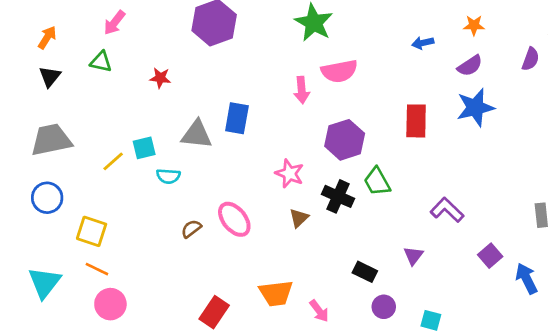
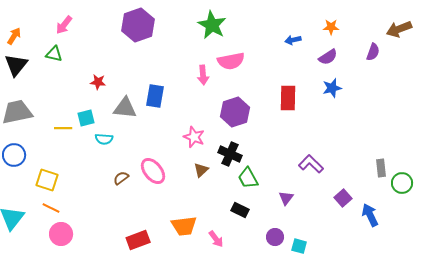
black triangle: (50, 77) -> (16, 65), size x1.4
red star: (160, 78) -> (98, 82), moved
blue star: (475, 108) -> (332, 88), size x0.7
yellow line: (113, 161) -> (63, 128), turned 42
green trapezoid: (377, 182) -> (248, 178), moved
black rectangle: (365, 272) -> (240, 210), moved
purple circle: (384, 307) -> (275, 237), moved
red rectangle: (214, 312) -> (138, 240), turned 35

